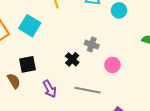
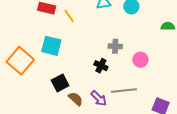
brown semicircle: (14, 81) -> (76, 99), moved
purple arrow: (50, 89) -> (99, 98), moved

